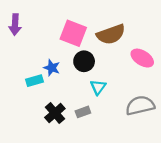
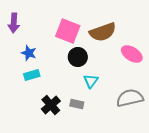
blue star: (52, 68) -> (29, 53), moved
gray rectangle: (83, 112) -> (77, 104), turned 32

